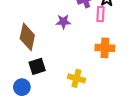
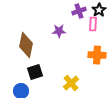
yellow cross: (76, 78) -> (71, 83), turned 35

